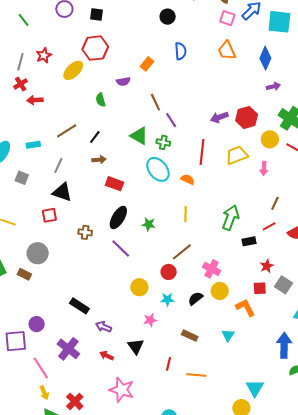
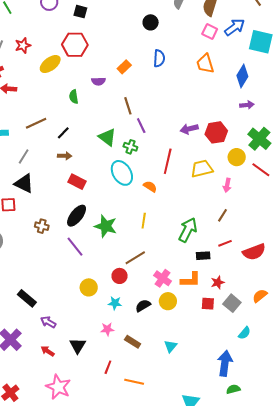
brown line: (275, 203) -> (223, 215), moved
green star: (149, 224) -> (106, 226), size x1.6
orange L-shape: (245, 308) -> (191, 280), moved, turned 110
pink star: (150, 320) -> (107, 329), moved

